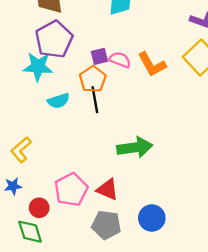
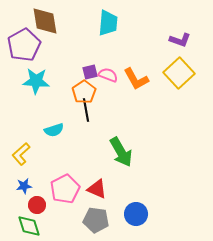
purple pentagon: (54, 39) -> (24, 45), moved
cyan semicircle: (59, 101) -> (54, 130), moved
green arrow: (135, 147) -> (121, 152), turned 68
blue star: (13, 186) -> (24, 186), moved

